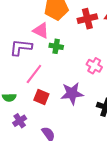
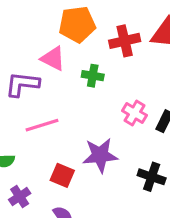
green cross: (56, 46) -> (93, 76), moved
pink line: (34, 74) -> (42, 125), turned 35
red square: (41, 97) -> (62, 175), moved

